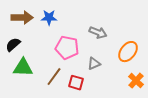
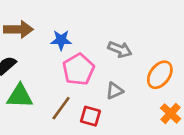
blue star: (49, 18) -> (61, 40), moved
pink pentagon: (67, 48) -> (78, 69), turned 30

